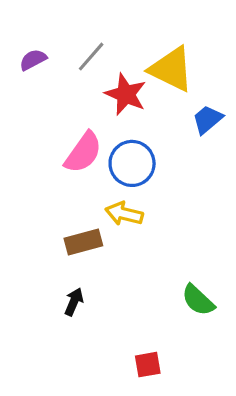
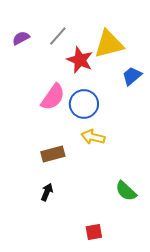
yellow triangle: (171, 69) -> (109, 44), turned -40
yellow arrow: (124, 214) -> (93, 137), moved

